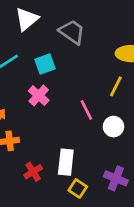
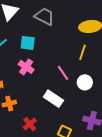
cyan square: (45, 64) -> (28, 43), turned 35
white rectangle: (66, 162) -> (53, 99), moved, turned -54

